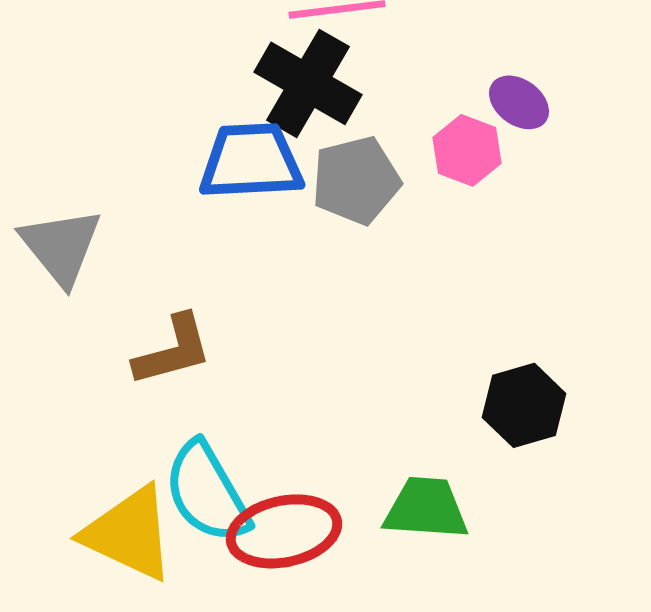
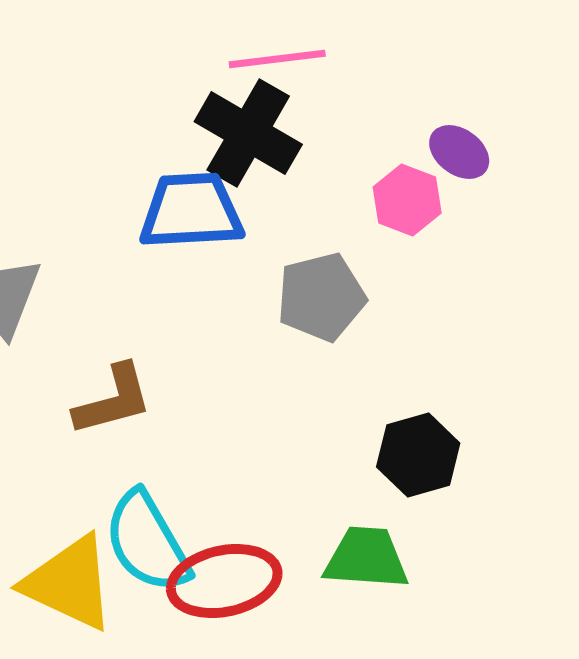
gray pentagon: (356, 180) -> (321, 297), moved
black hexagon: (524, 405) -> (418, 455), moved

